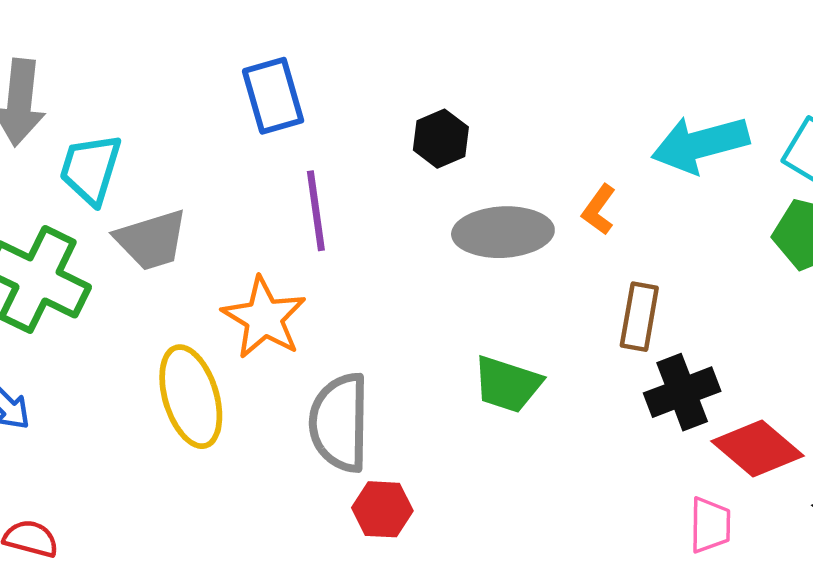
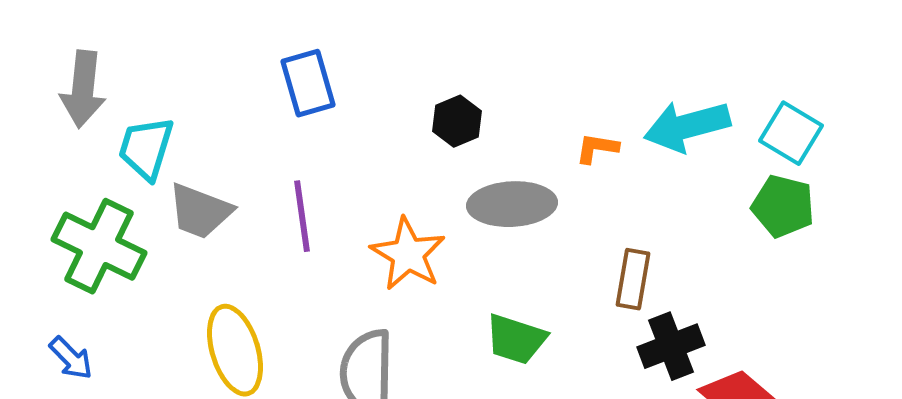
orange L-shape: (599, 210) -> (597, 148), moved, turned 63
purple line: (316, 211) -> (302, 216), moved
gray trapezoid: (151, 240) -> (200, 211), turned 38
orange star: (264, 318) -> (408, 254), moved

